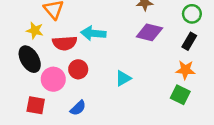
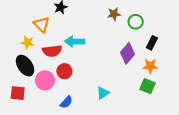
green circle: (192, 14) -> (136, 22), moved
purple diamond: (149, 32) -> (127, 53), moved, turned -60
cyan triangle: (123, 78) -> (103, 93), moved
red square: (36, 105) -> (18, 93), moved

